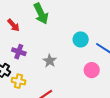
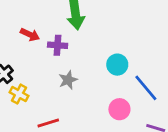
red arrow: (13, 25) -> (30, 35), moved, turned -40
purple cross: (19, 52) -> (58, 45), moved, turned -32

